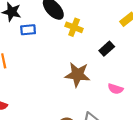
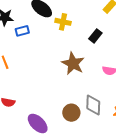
brown star: (77, 75) -> (73, 64), turned 30

